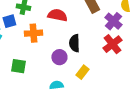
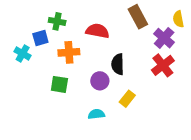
green square: (18, 66) -> (59, 84), moved

